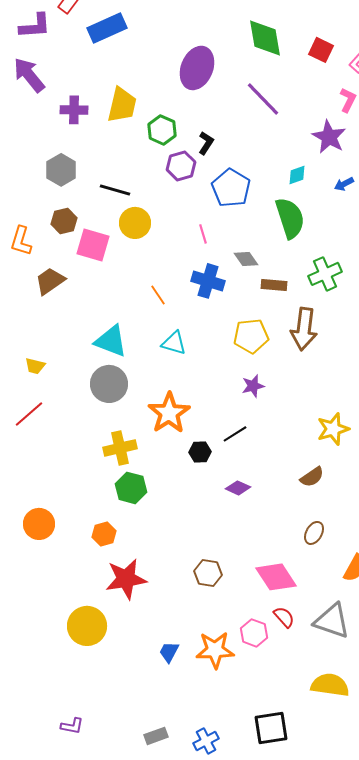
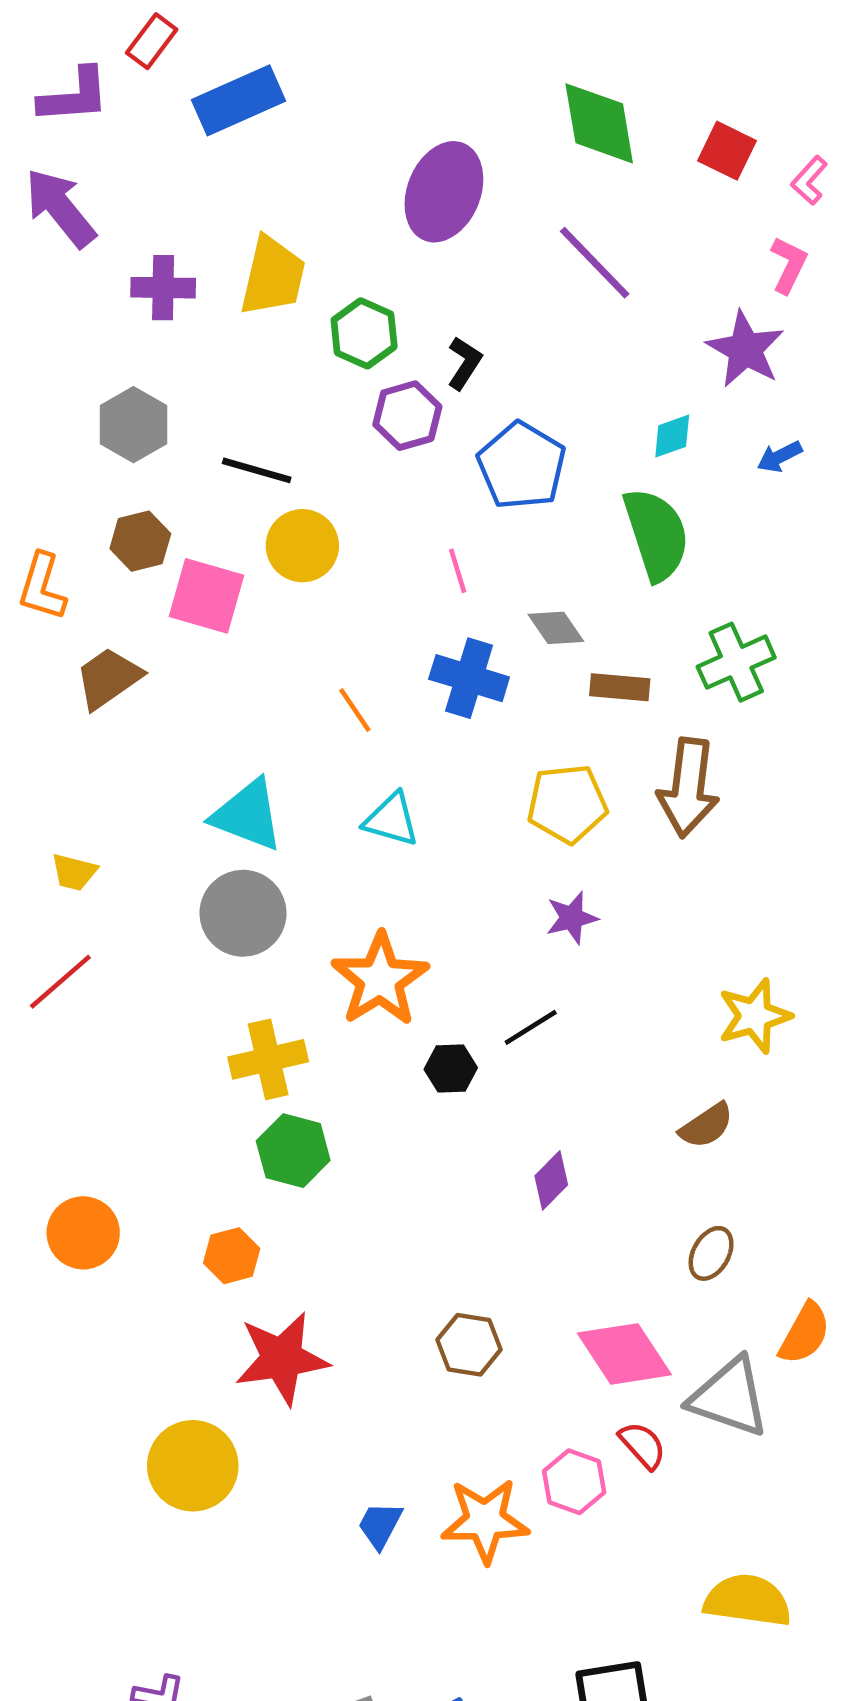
purple diamond: (238, 488) -> (551, 1180), moved, turned -70
gray triangle: (332, 621) -> (729, 1397), moved

